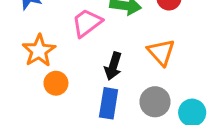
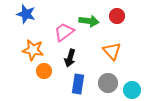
orange star: (39, 51) -> (33, 50), turned -30
black arrow: (113, 66) -> (70, 58), moved

